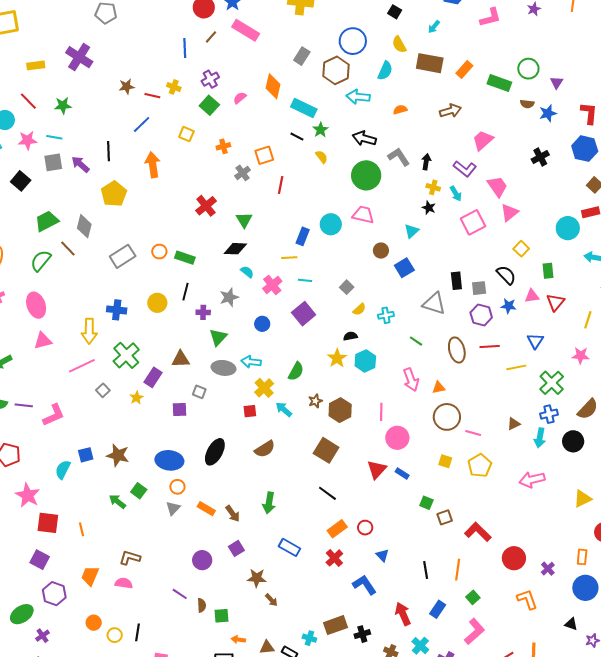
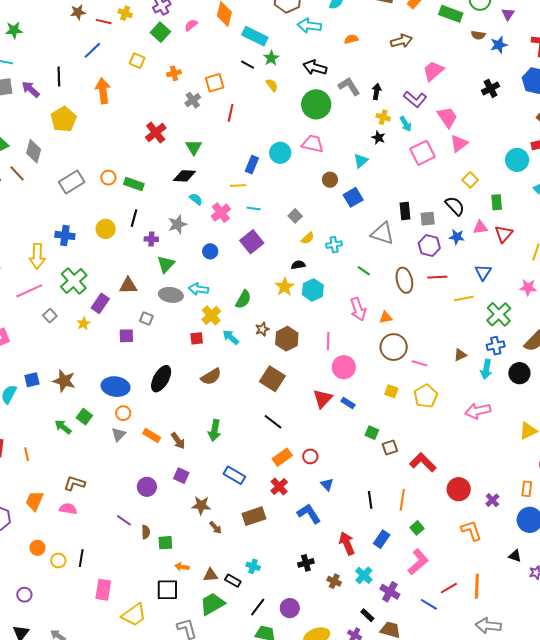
purple square: (236, 548) -> (181, 476), turned -35
brown rectangle: (336, 625) -> (254, 516), moved

